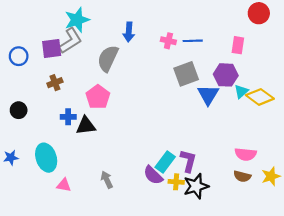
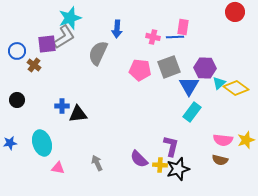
pink rectangle: (238, 45) -> (183, 27), moved
brown cross: (55, 83) -> (34, 65), moved, turned -32
pink pentagon: (98, 97) -> (140, 70), moved, turned -30
cyan rectangle: (165, 162) -> (192, 112), moved
yellow star: (271, 176) -> (246, 140), moved

